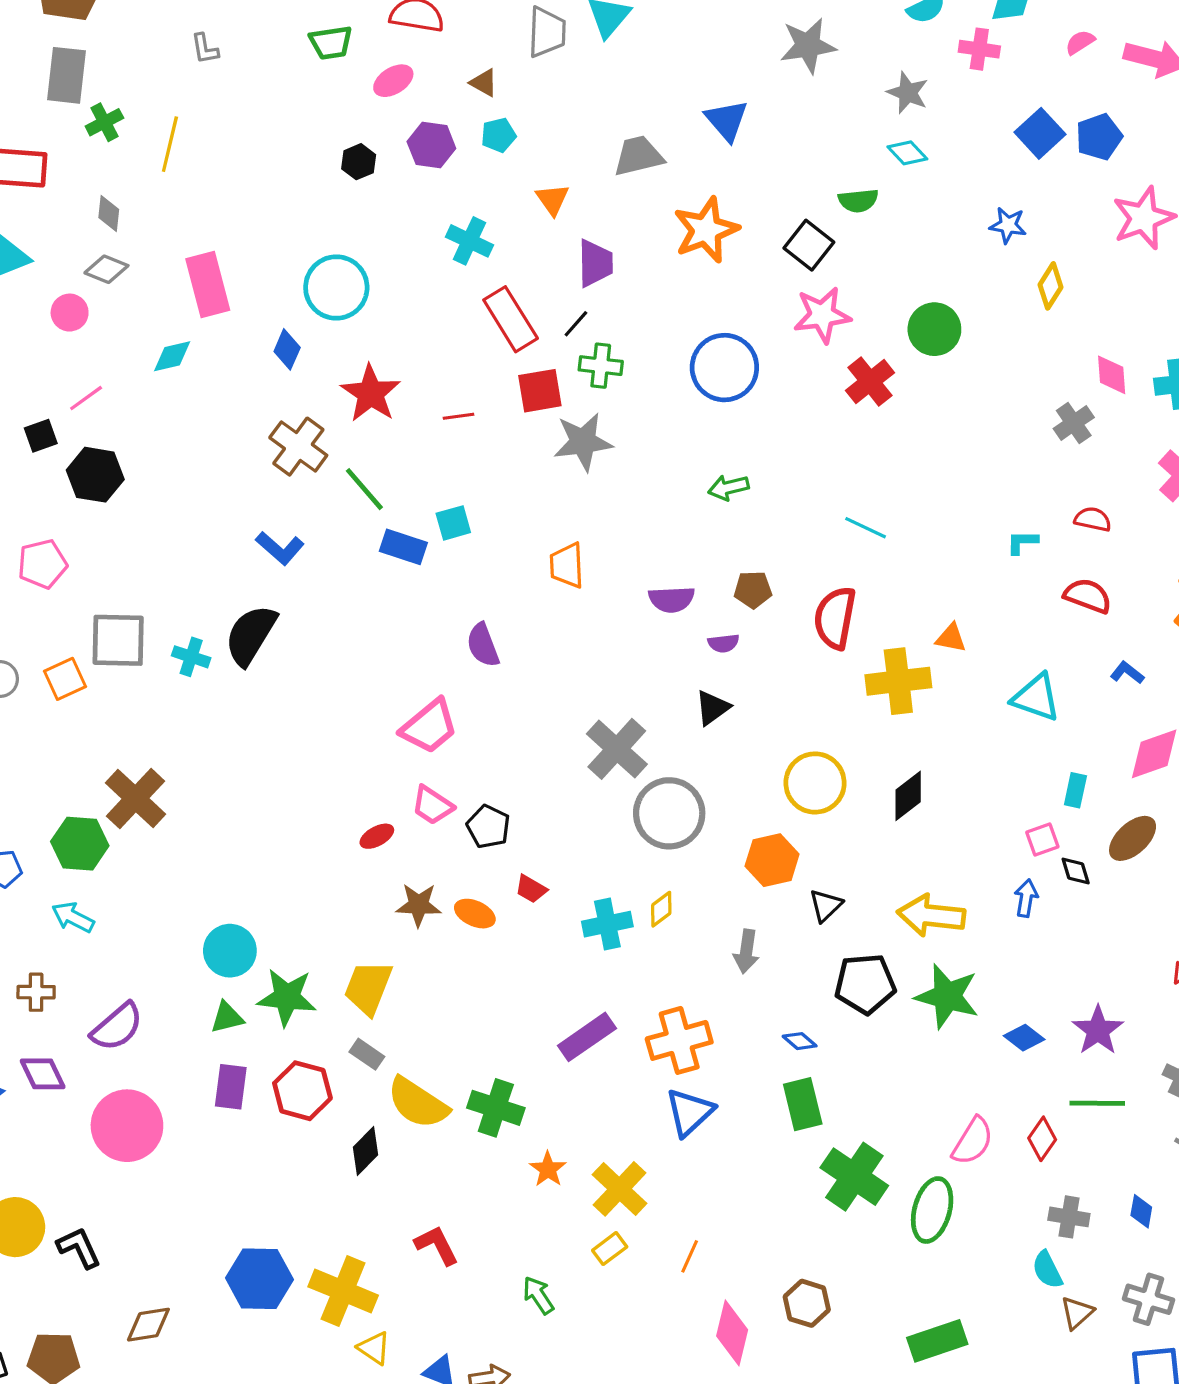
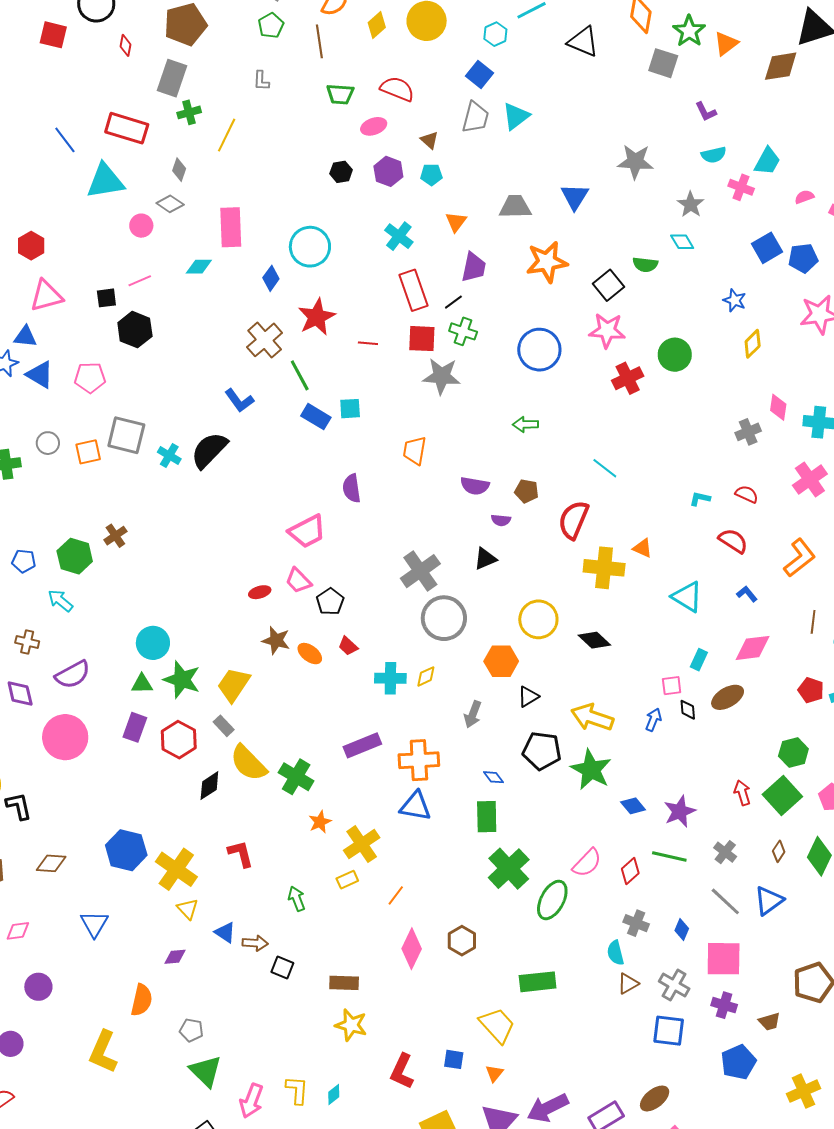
black diamond: (908, 796) -> (594, 640), turned 68
brown cross: (136, 799) -> (115, 536), size x0.6
blue triangle: (689, 1112) -> (415, 806), turned 40

